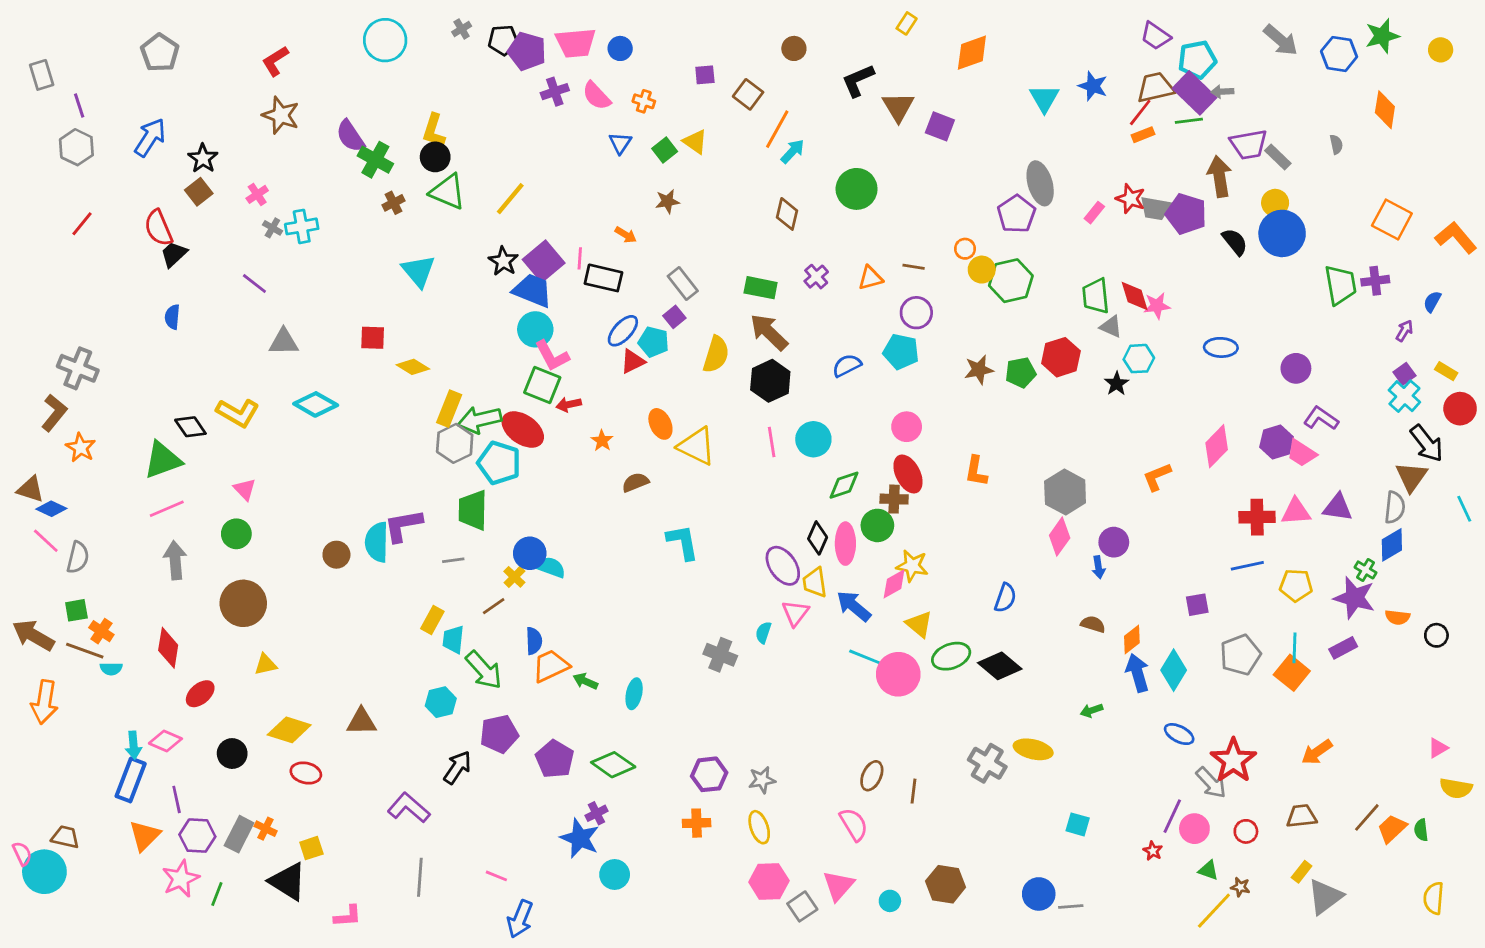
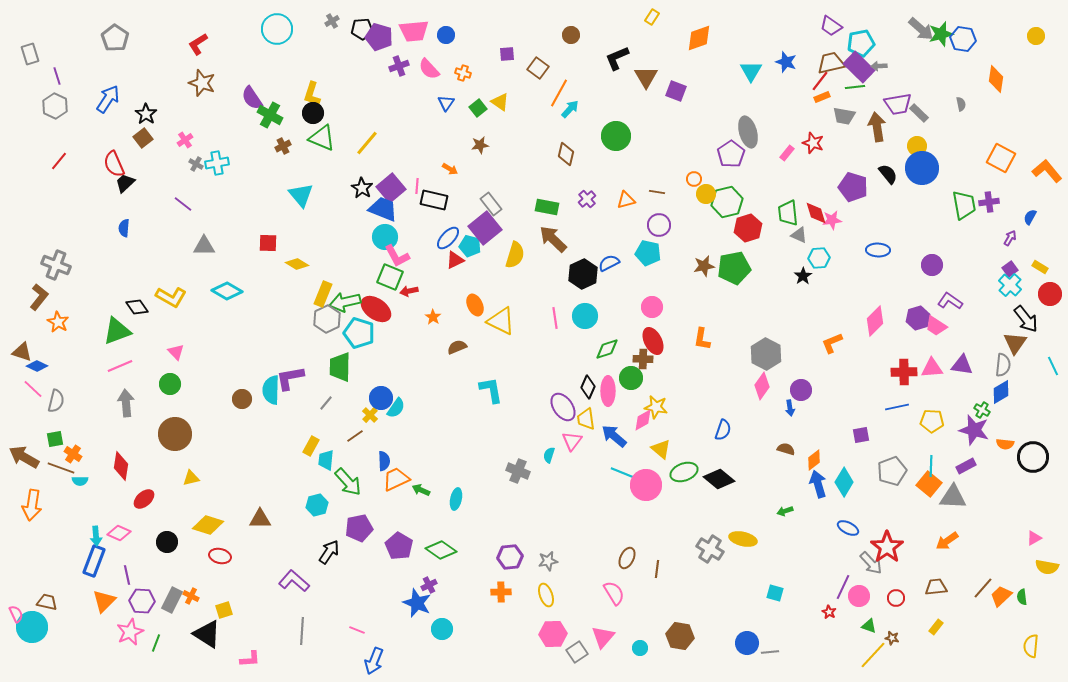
green star: (1382, 36) -> (941, 34), moved
gray trapezoid: (1156, 208) -> (844, 116), moved
purple pentagon: (1186, 214) -> (853, 187), moved
purple square: (674, 317) -> (485, 228), size x2.0
red hexagon: (1061, 357) -> (748, 228), moved
green pentagon: (1021, 372) -> (734, 268), size x1.5
black hexagon: (770, 381) -> (583, 274), moved
gray line: (453, 560) -> (326, 403), turned -42
cyan semicircle: (551, 567) -> (396, 408), turned 105
black circle: (1436, 635) -> (1033, 457), size x1.8
gray triangle: (1325, 897) -> (953, 497), moved, turned 40

